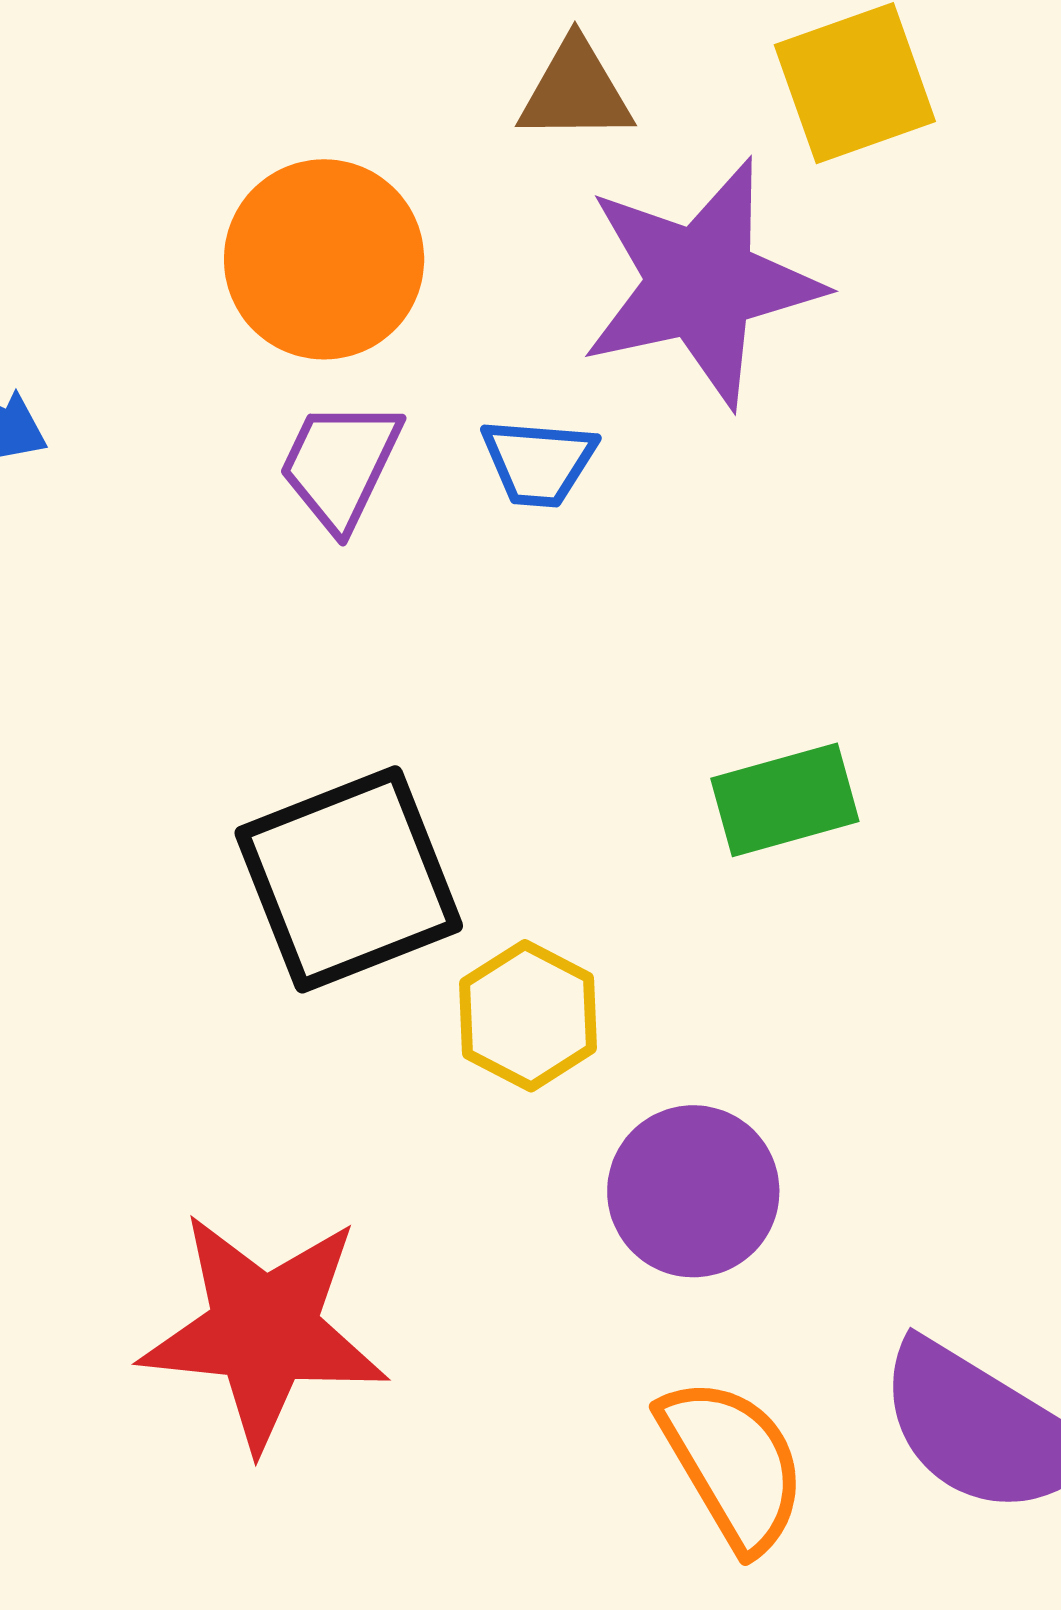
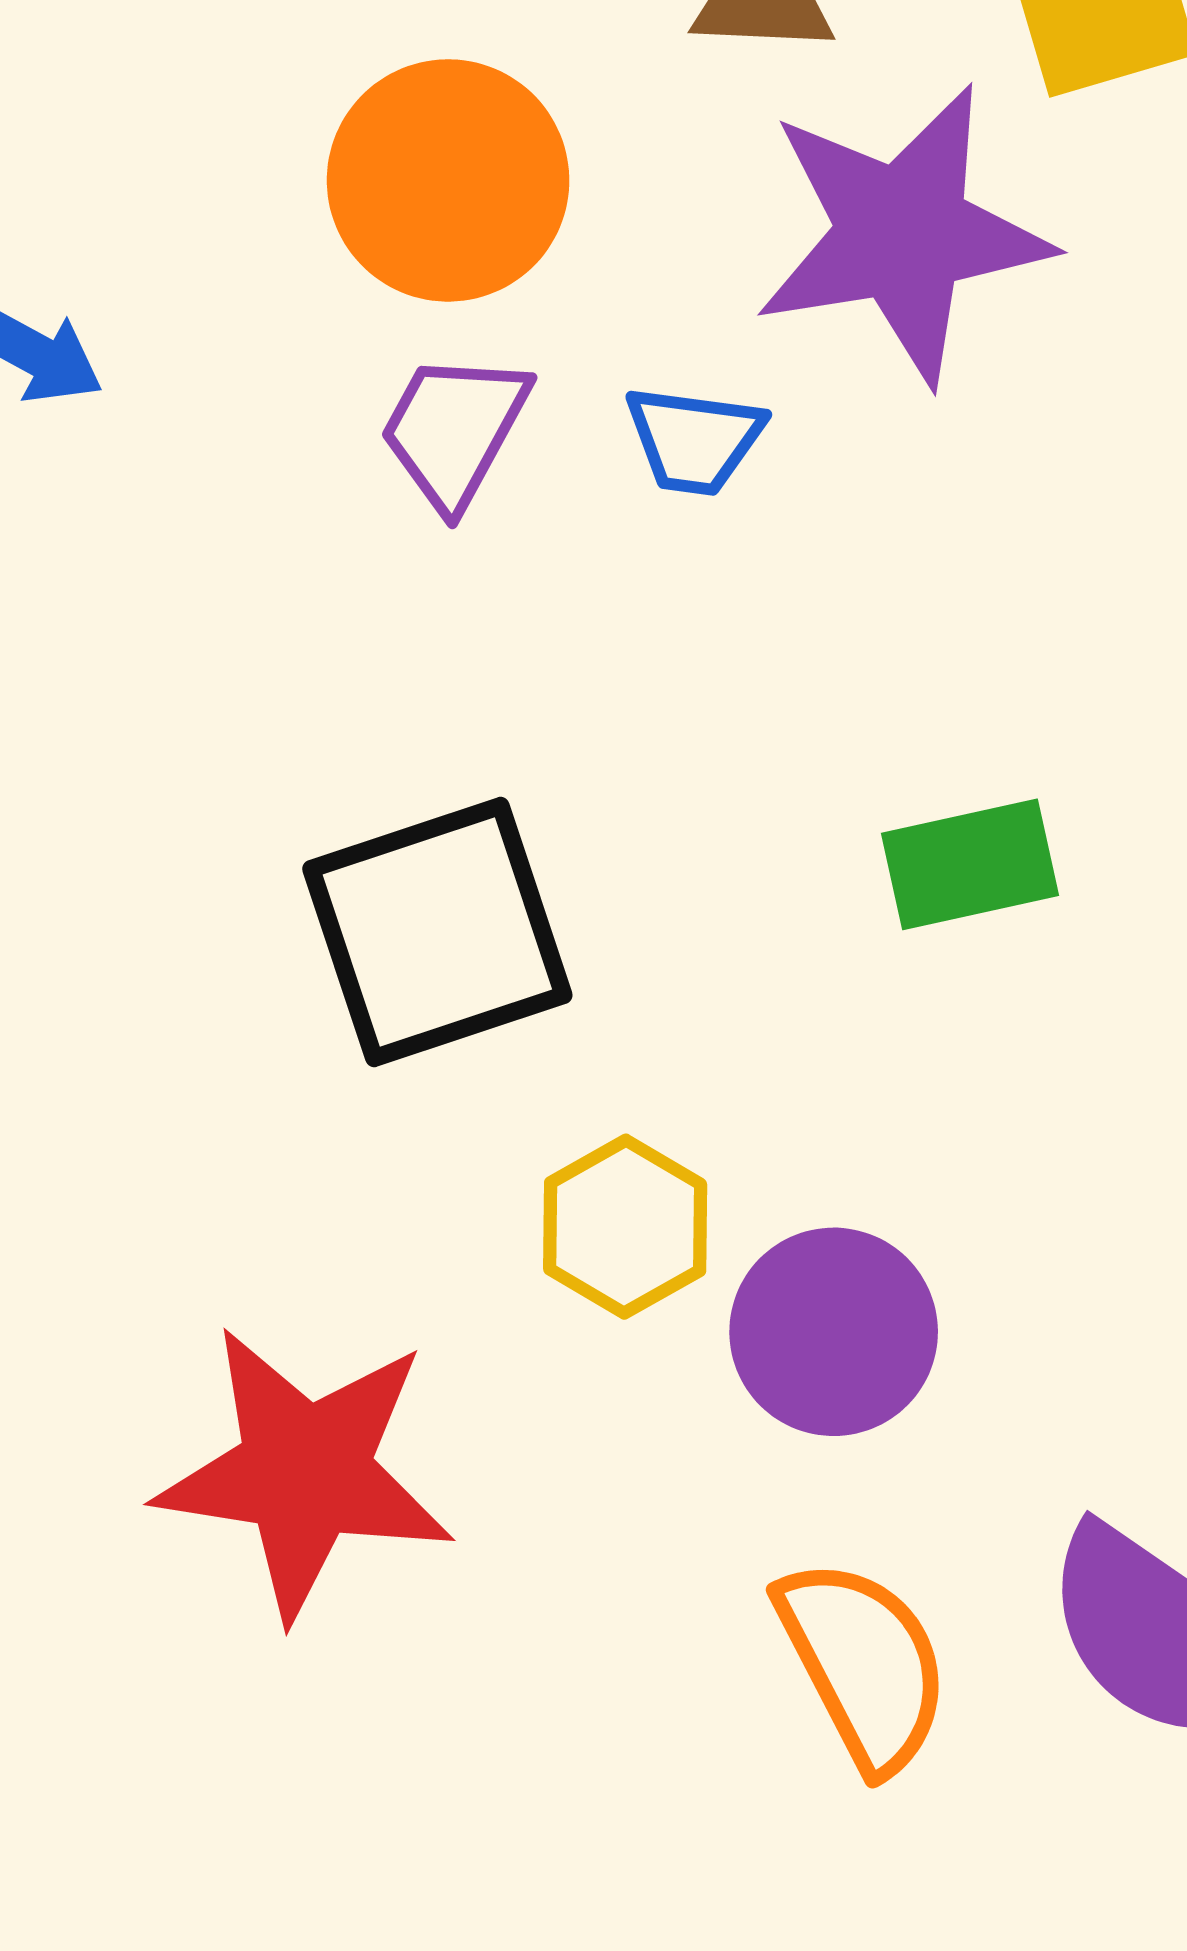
yellow hexagon: (528, 1016) -> (625, 1227), moved

